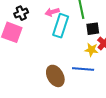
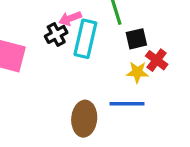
black cross: (21, 13) -> (56, 34), moved
brown ellipse: (55, 76) -> (84, 119), turned 40

